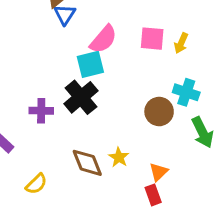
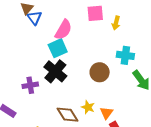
pink square: (152, 39) -> (95, 13), moved
brown circle: (159, 112) -> (100, 72), moved
orange triangle: (159, 172) -> (106, 113), moved

